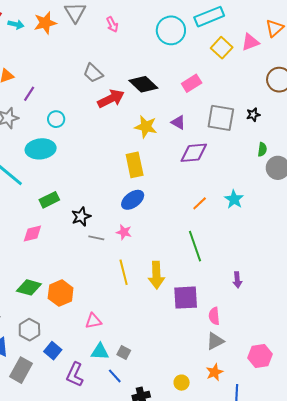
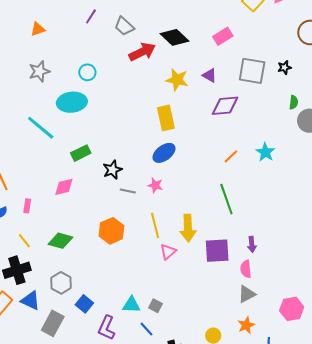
purple line: (29, 94) -> (91, 16), moved
purple arrow: (237, 280) -> (252, 244), moved
orange hexagon: (61, 293) -> (111, 231), moved
pink triangle: (93, 321) -> (168, 252), moved, turned -30

